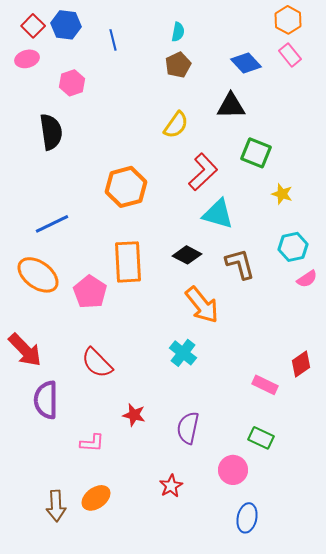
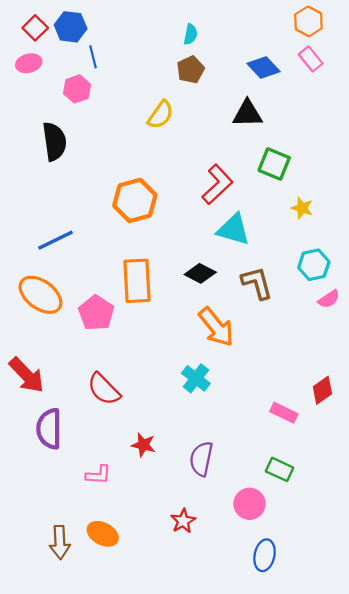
blue line: (113, 40) -> (93, 57), moved
yellow semicircle: (176, 125) -> (161, 115), moved
orange ellipse: (96, 498) -> (103, 534), turned 64

